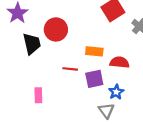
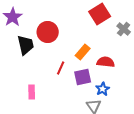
orange rectangle: (94, 51) -> (83, 52), turned -56
red line: (70, 69) -> (61, 68), turned -72

